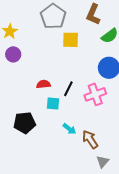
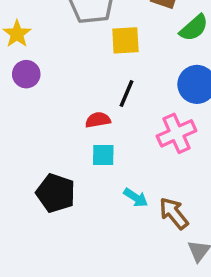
red semicircle: (43, 84) -> (98, 120), moved
black line: (68, 89) -> (127, 94), moved
black pentagon: (25, 123) -> (56, 193), turned 30

